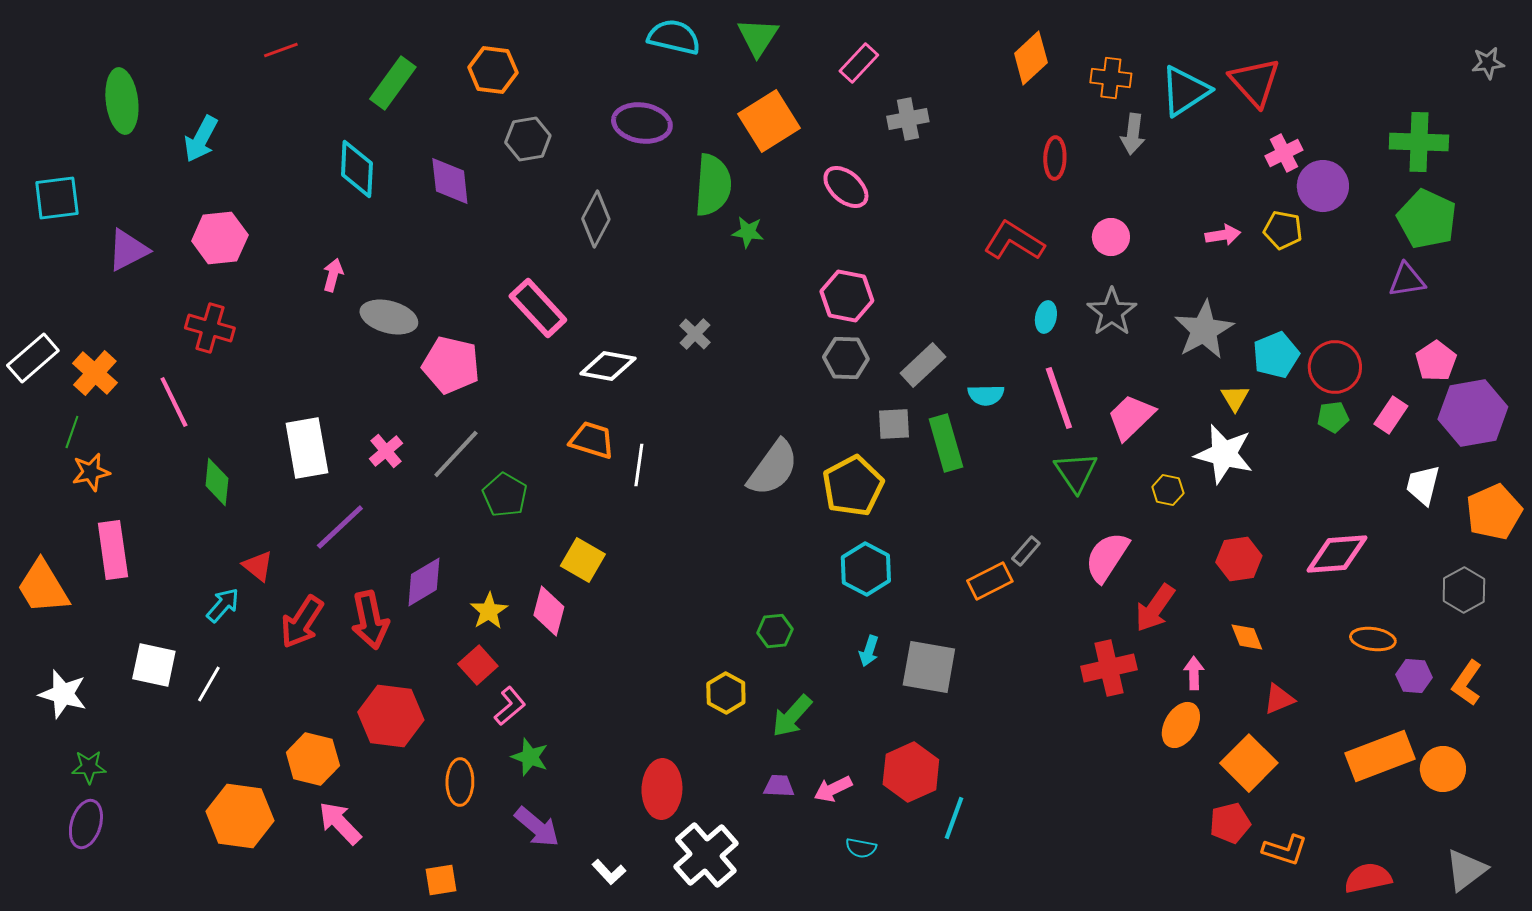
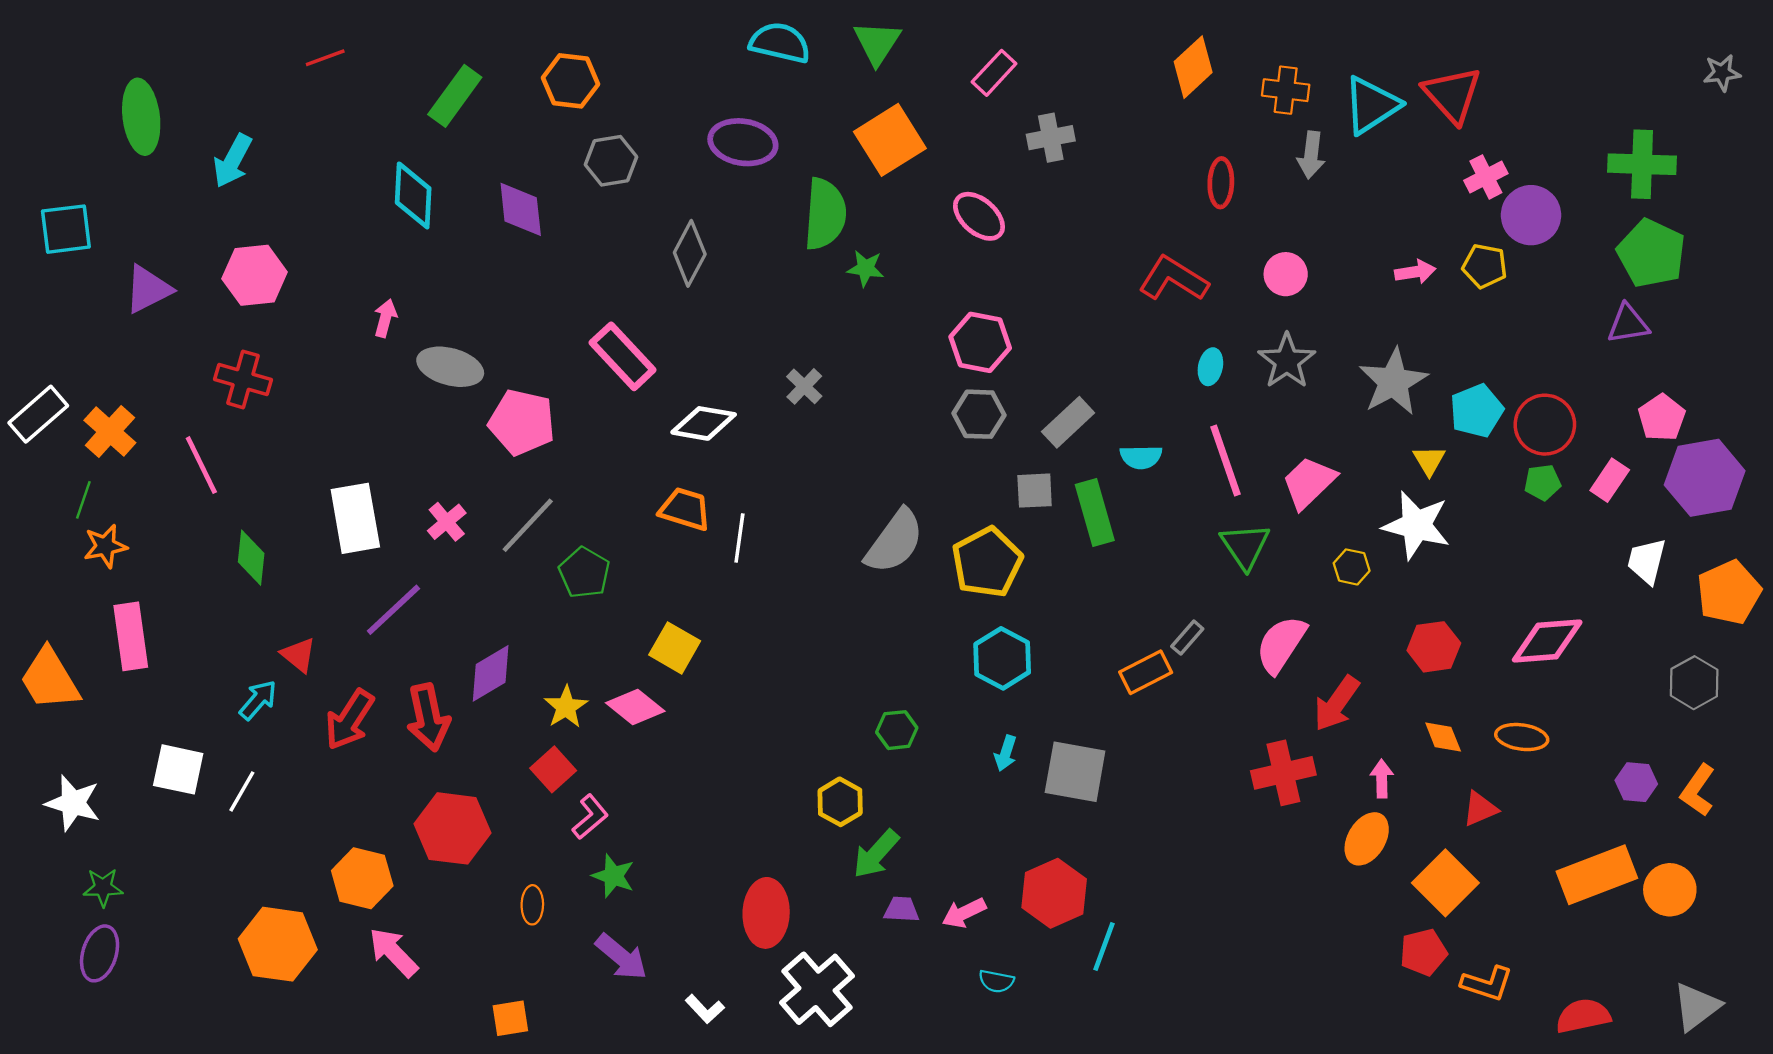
pink diamond: (549, 611) -> (635, 707), turned -66
orange ellipse: (1373, 639) -> (1522, 737), moved
green arrow: (792, 716) -> (876, 854), moved
orange ellipse: (460, 782) -> (532, 905), size x0.7

